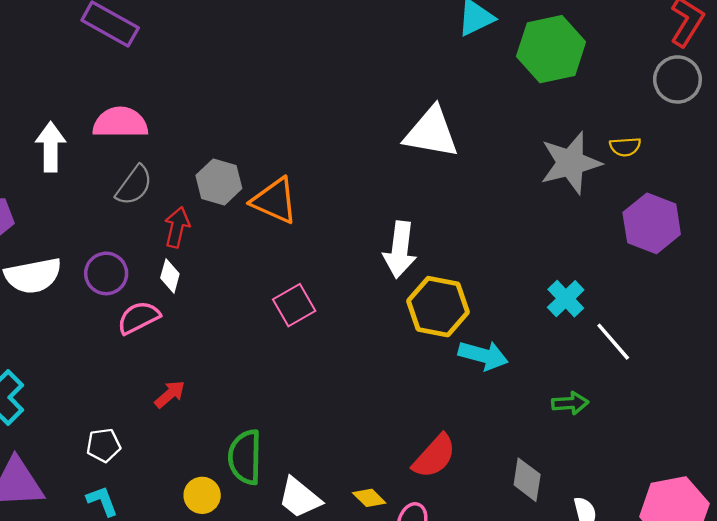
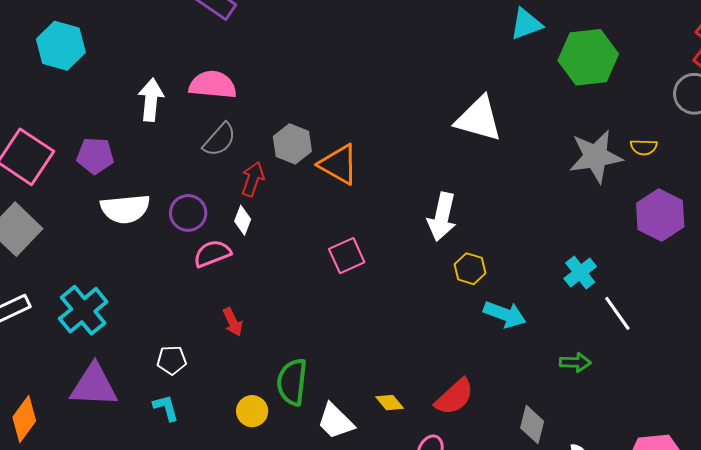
yellow hexagon: (438, 307) -> (470, 269), size x0.6
red arrow: (170, 394) -> (233, 322), turned 100
yellow diamond: (369, 498) -> (390, 403), moved

